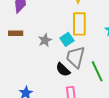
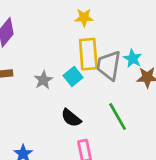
gray trapezoid: (76, 57) -> (109, 65), moved

